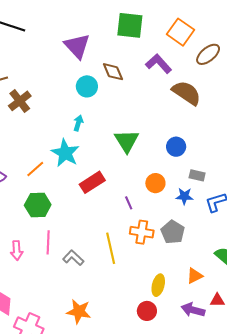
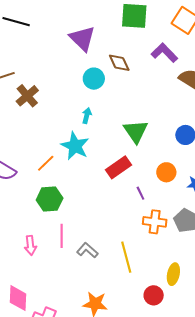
red rectangle: (92, 182) -> (119, 167), moved
yellow line: (111, 248) -> (126, 257), moved
red circle: (147, 311) -> (154, 295), moved

